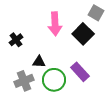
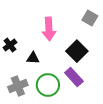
black square: (83, 34) -> (77, 51), moved
black triangle: (39, 62) -> (33, 58), moved

